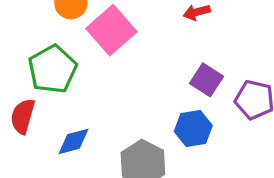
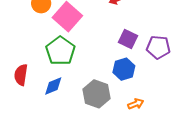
green pentagon: (52, 69) -> (60, 51), moved

